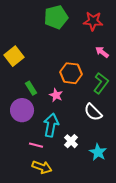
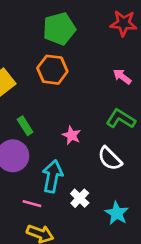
red star: (93, 21) -> (123, 23), moved
orange hexagon: (71, 73) -> (52, 70), moved
green L-shape: (101, 83) -> (121, 119), turned -95
pink star: (56, 95) -> (72, 135), moved

